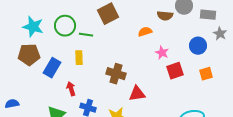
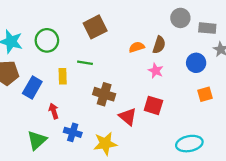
brown semicircle: (165, 16) -> (159, 45), moved, turned -77
green line: (86, 35) -> (85, 63), moved
red square: (175, 71) -> (153, 105), moved, turned 36
red triangle: (137, 94) -> (128, 117), turned 48

